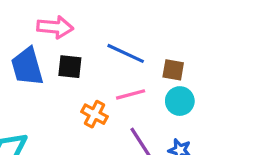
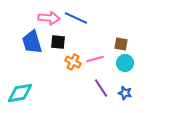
blue line: (126, 53) -> (76, 18), moved
orange cross: (94, 114) -> (73, 62), moved

